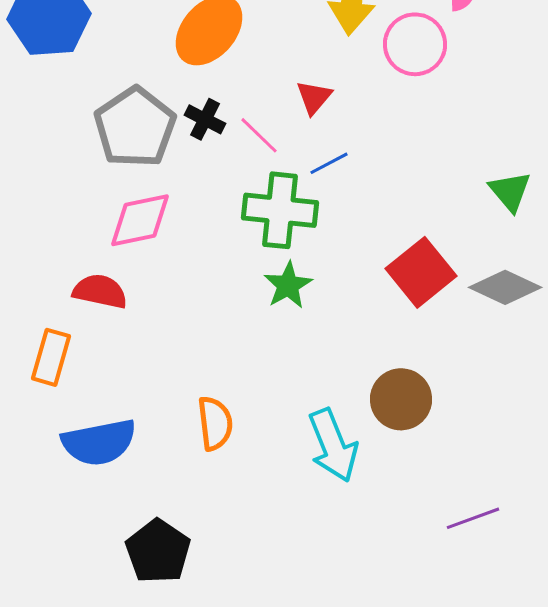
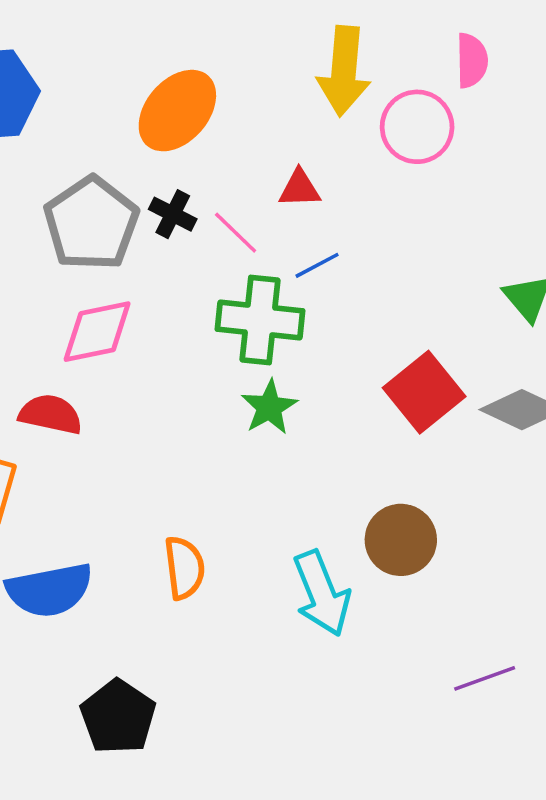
red triangle: (314, 97) -> (300, 189), turned 48

